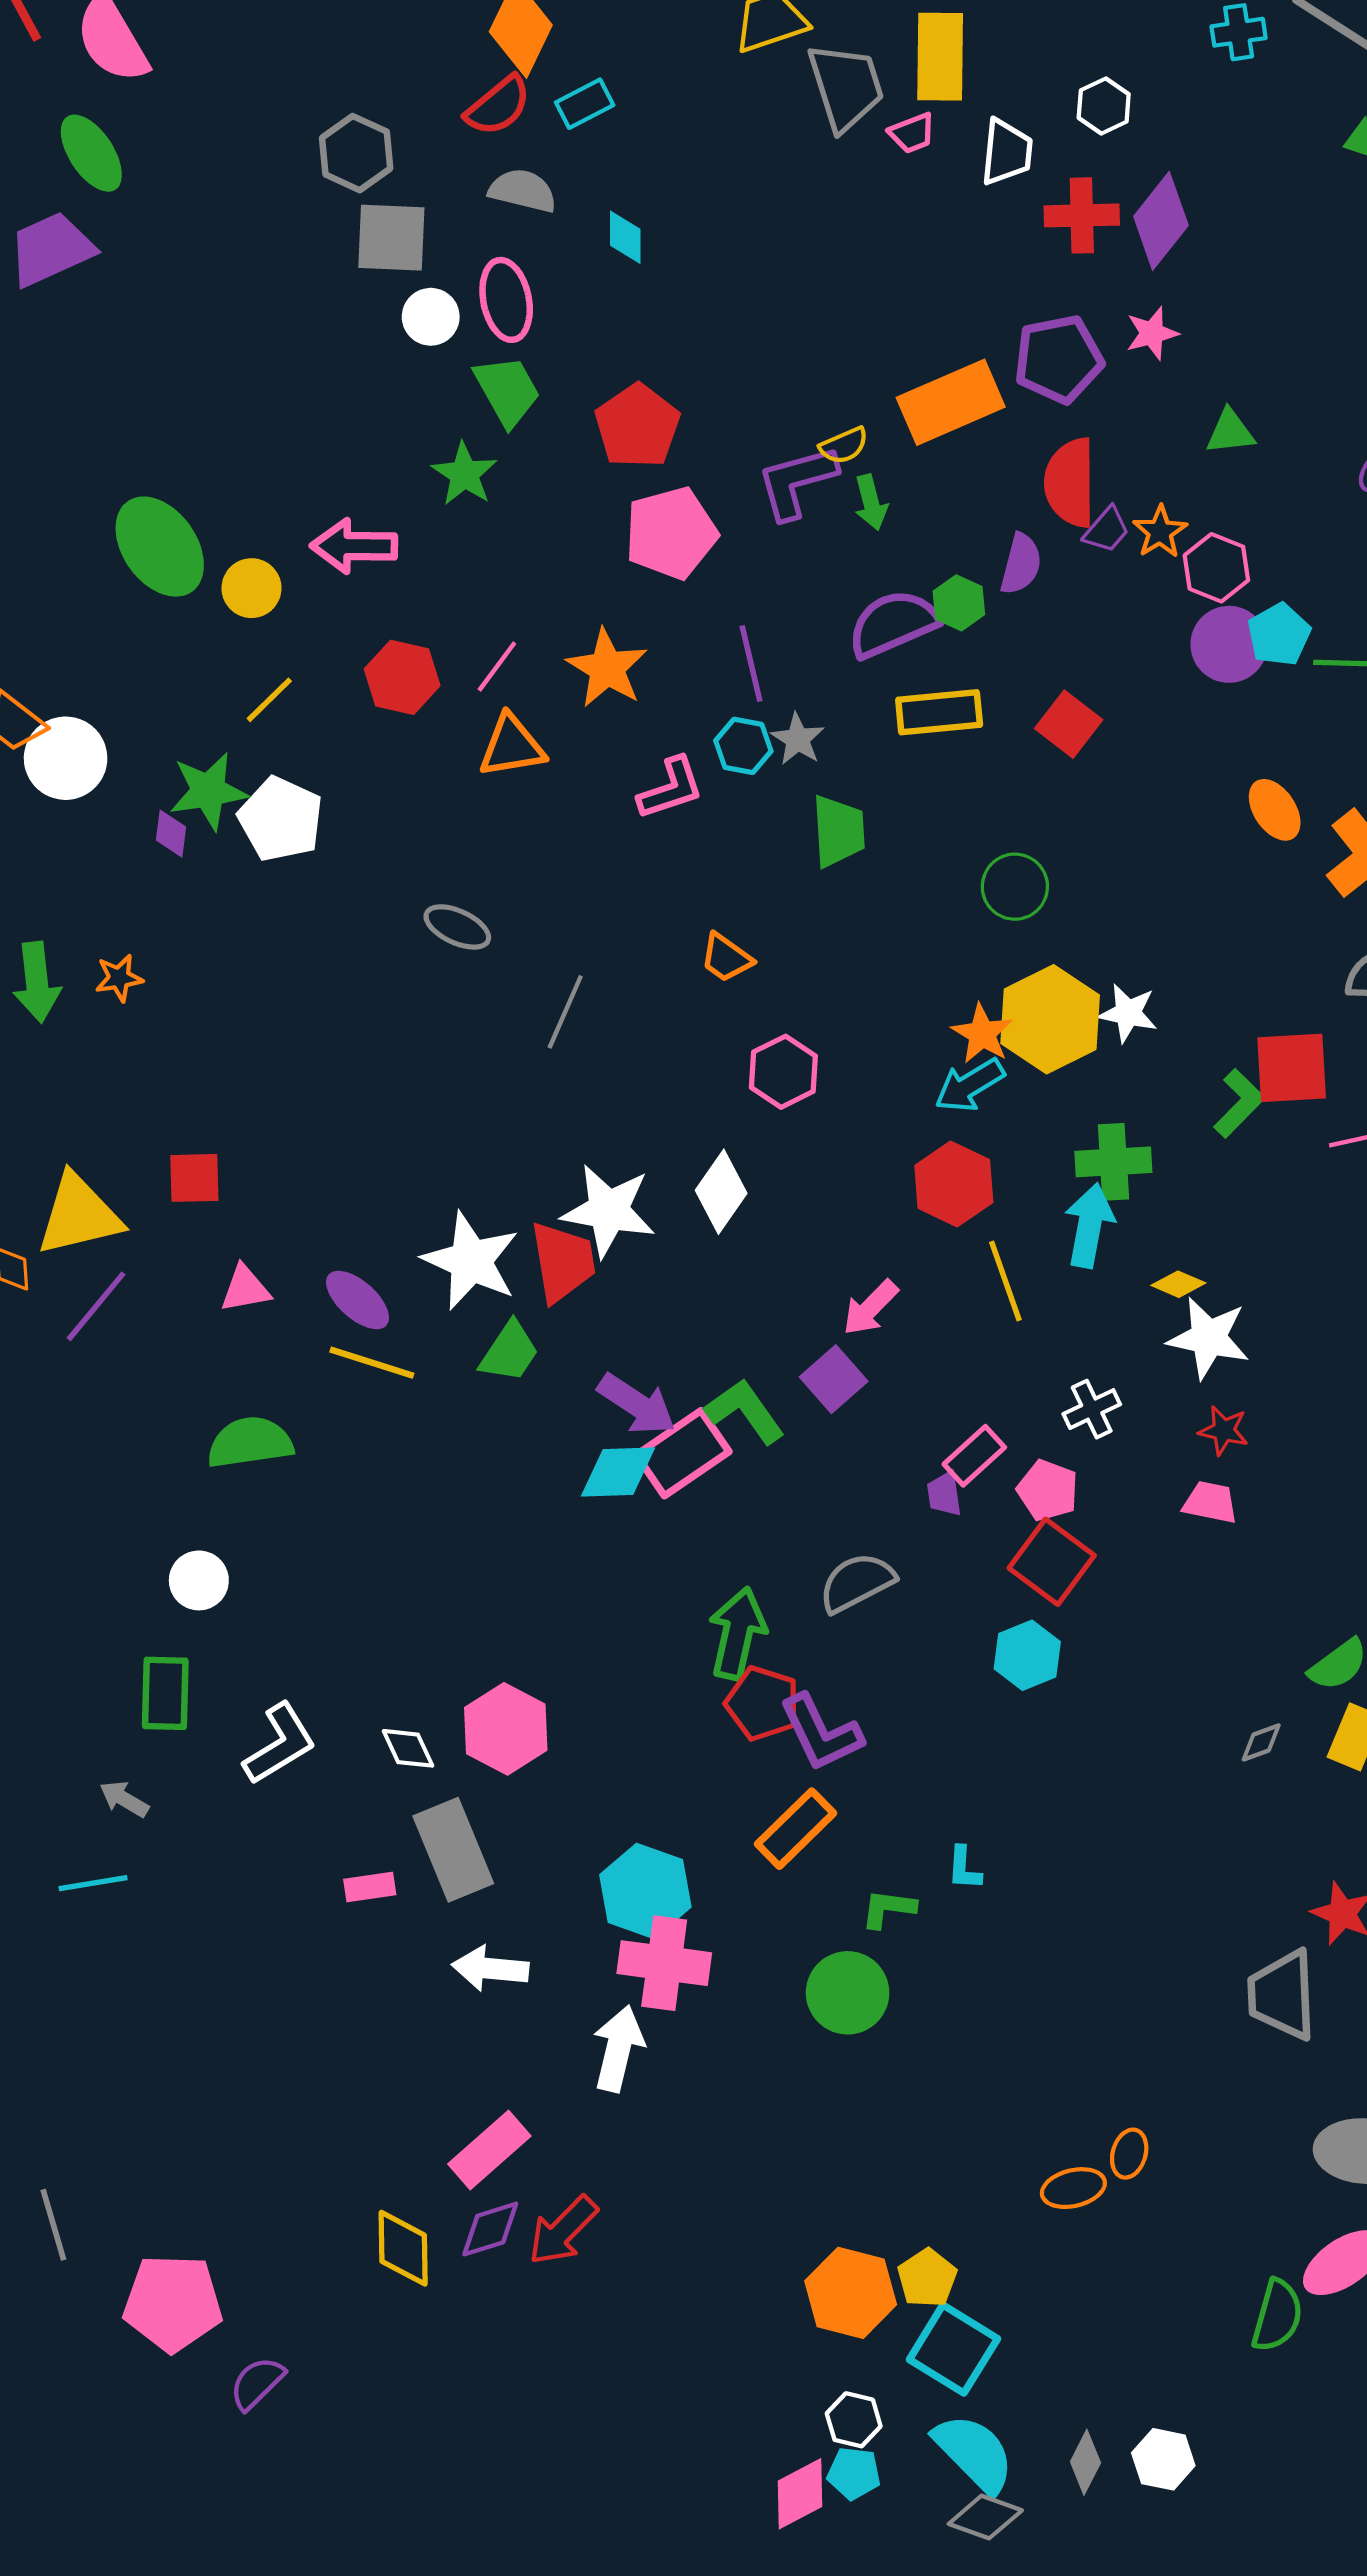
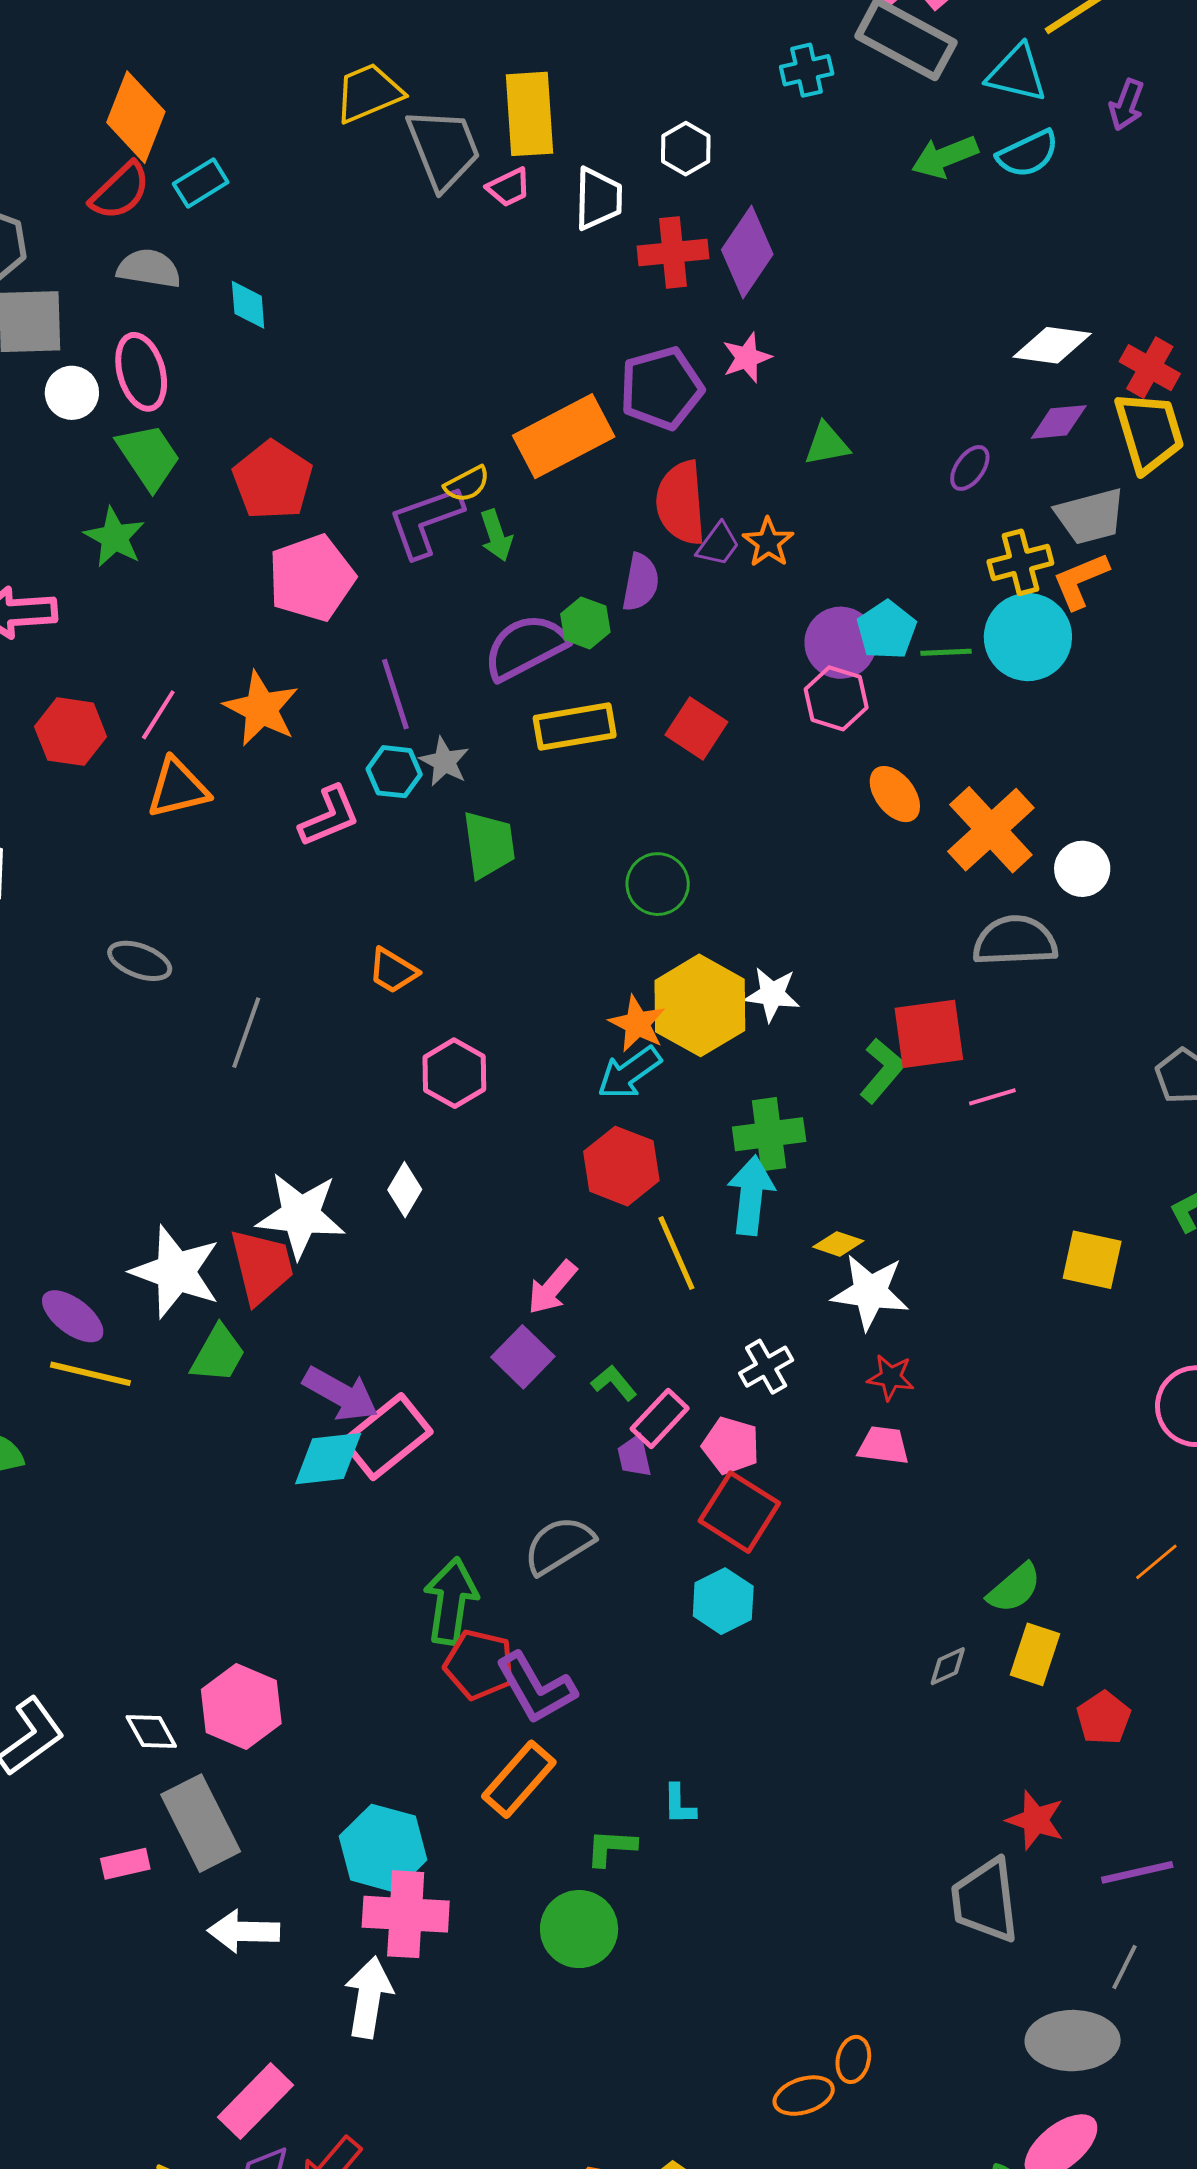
pink hexagon: (1216, 568) -> (836, 698), moved
white diamond: (721, 1192) -> (405, 1190), size x0.7
green L-shape: (745, 1411) -> (614, 1383), moved, size x0.6

